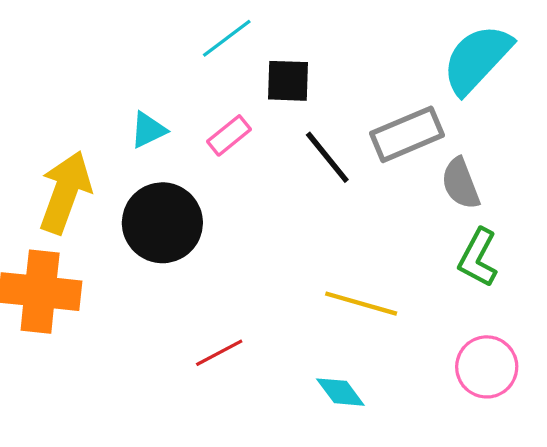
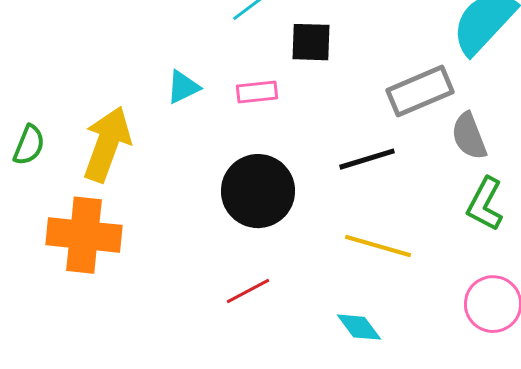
pink rectangle: (229, 135) -> (257, 92), turned 33
black line: (327, 157) -> (367, 159), moved, turned -68
black circle: (162, 223) -> (258, 191), moved

